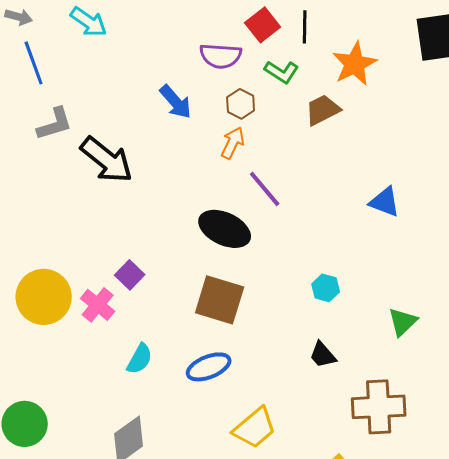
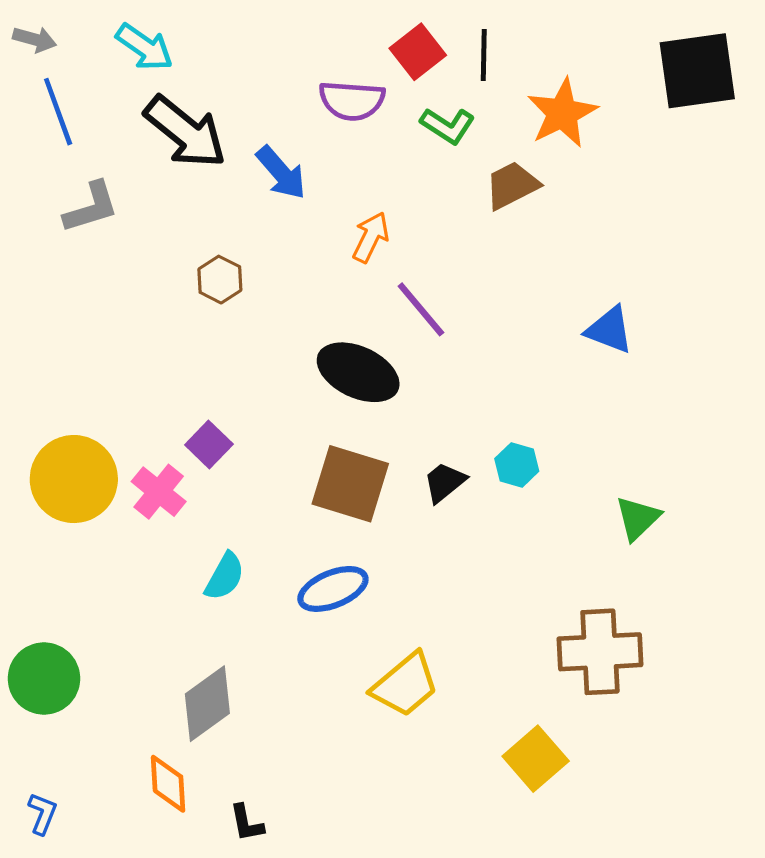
brown hexagon: (241, 104) -> (220, 280), moved
black arrow: (107, 160) -> (185, 132), moved
black trapezoid: (323, 355) -> (444, 482), moved, turned 92

